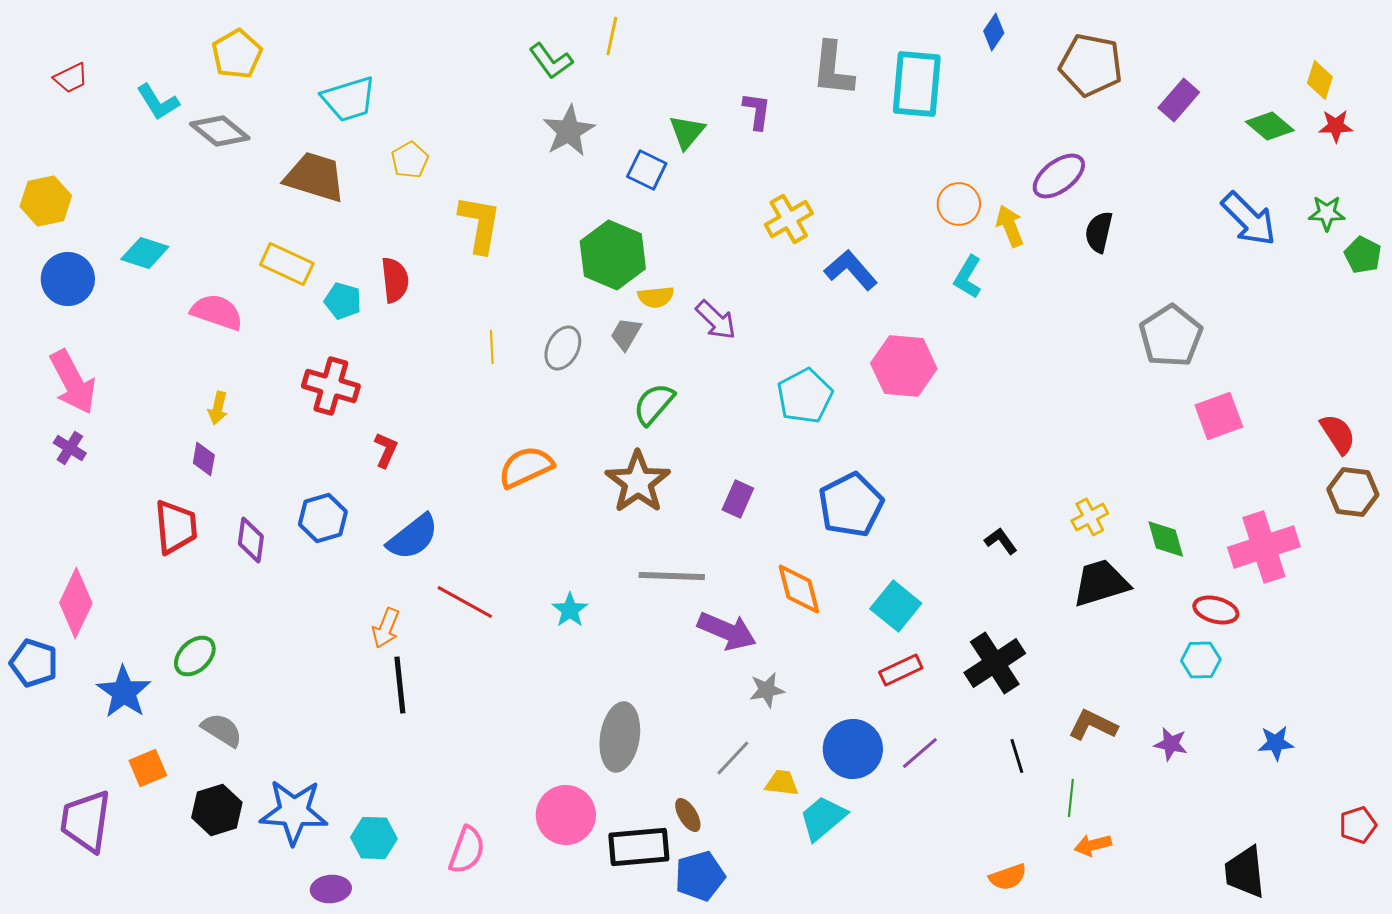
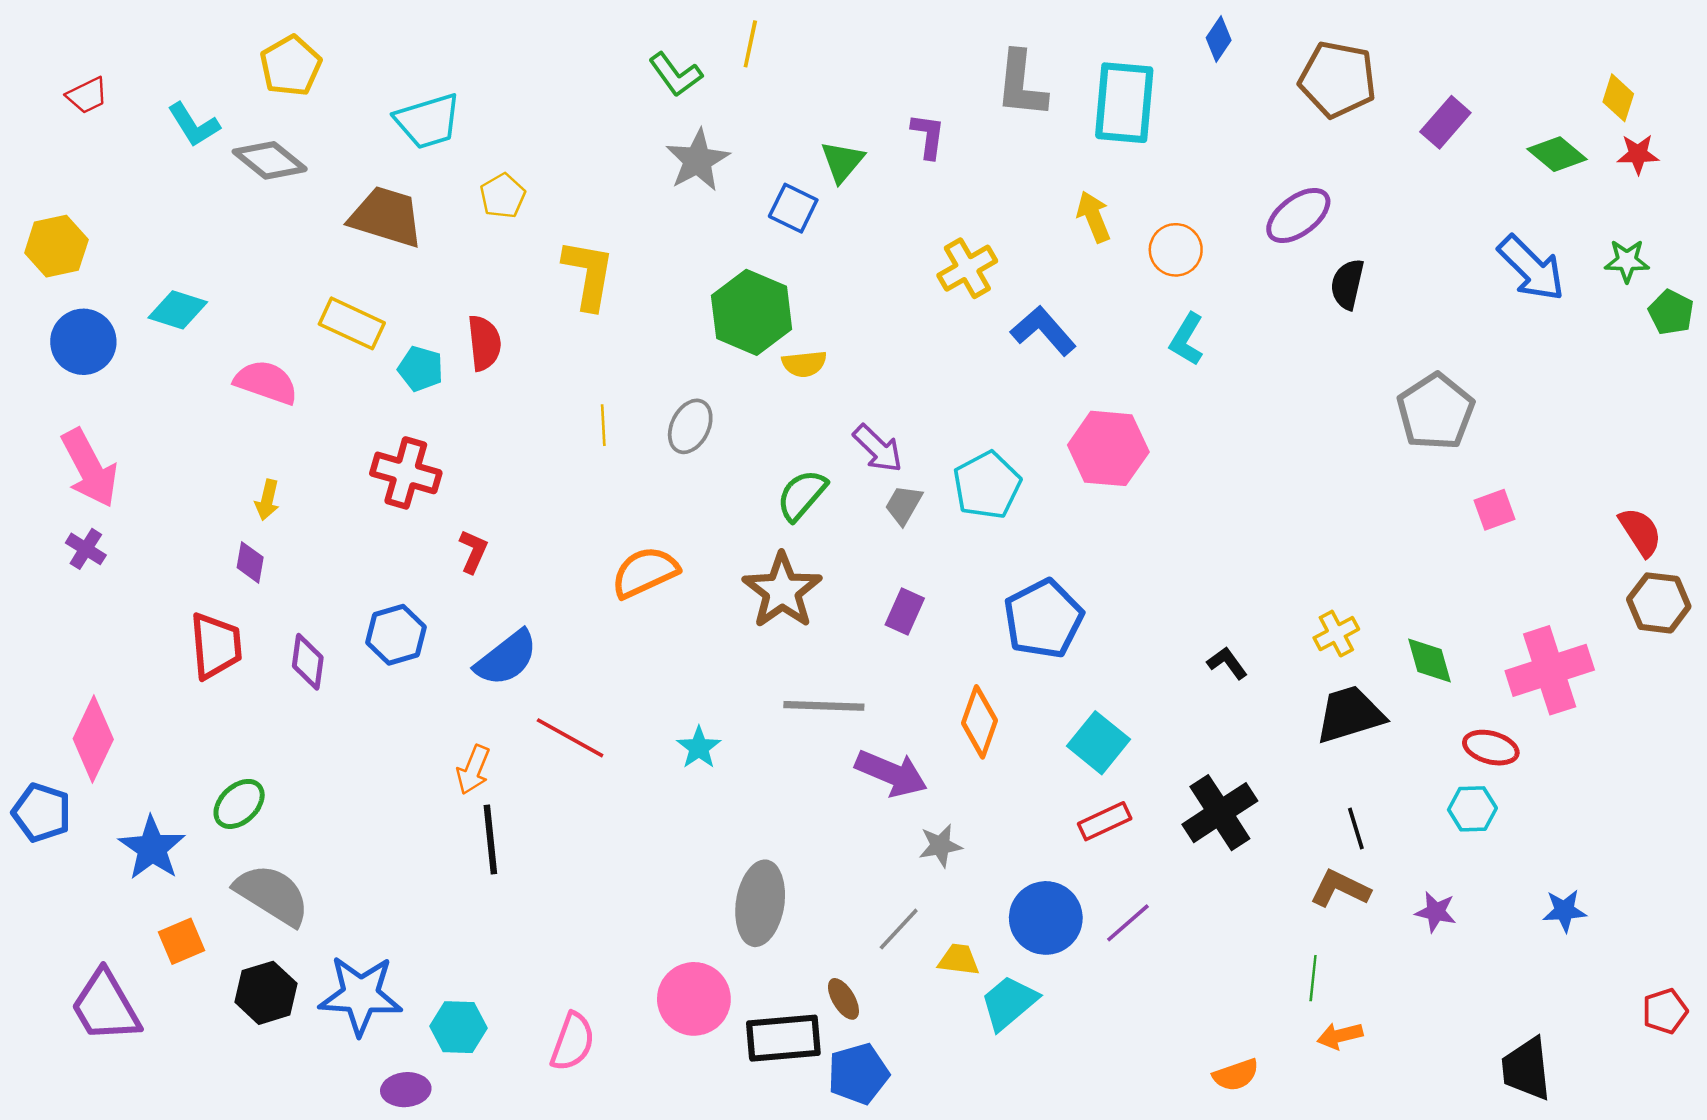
yellow arrow: (1010, 226) -> (1094, 217), moved
purple arrow: (716, 320) -> (878, 448), moved
gray trapezoid: (626, 334) -> (904, 505), moved
pink square: (1219, 416) -> (1494, 510), size x0.7
orange diamond: (799, 589) -> (980, 722), turned 34
gray semicircle: (222, 730) -> (272, 895), size x1.5
black line: (1017, 756) -> (1356, 828), moved
purple trapezoid: (86, 821) -> (105, 1006), turned -38

